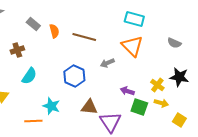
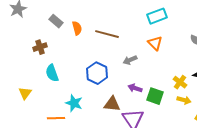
cyan rectangle: (134, 19) -> (157, 16), turned -36
orange triangle: (132, 46) -> (155, 43), size x0.7
cyan semicircle: (29, 76) -> (52, 73), turned 126
purple arrow: (127, 91) -> (135, 88), moved
green square: (139, 107) -> (155, 96), moved

